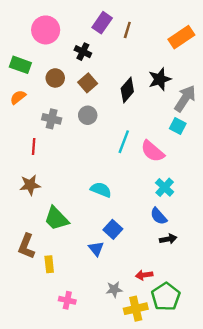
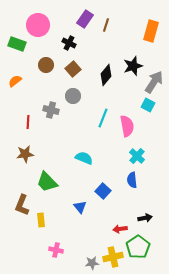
orange rectangle: (181, 37) -> (151, 31), turned -40
green rectangle: (20, 65) -> (17, 44), moved
gray cross: (52, 119) -> (51, 110), moved
pink semicircle: (153, 151) -> (127, 126), turned -140
blue semicircle: (159, 216) -> (132, 180), turned 35
blue square: (113, 229) -> (103, 191), moved
black arrow: (168, 239) -> (145, 218), moved
gray star: (114, 289) -> (92, 263), moved

